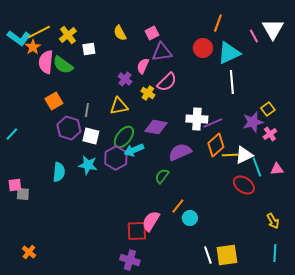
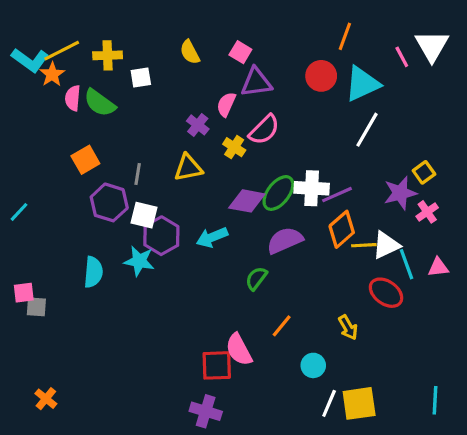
pink square: (152, 33) -> (240, 52), turned -32
yellow cross: (68, 35) -> (108, 55), turned 36
pink semicircle: (46, 62) -> (73, 98), size x0.7
white line: (232, 82) -> (367, 130), turned 35
green ellipse: (124, 137) -> (278, 193), moved
purple hexagon: (116, 158) -> (161, 236), moved
cyan circle: (190, 218) -> (313, 365), moved
pink semicircle: (151, 221) -> (239, 350), turned -60
yellow arrow: (273, 221) -> (348, 327), moved
white line: (208, 255) -> (329, 403), turned 42

